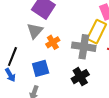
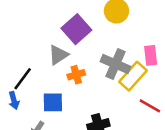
gray cross: (84, 47) -> (115, 64), moved

